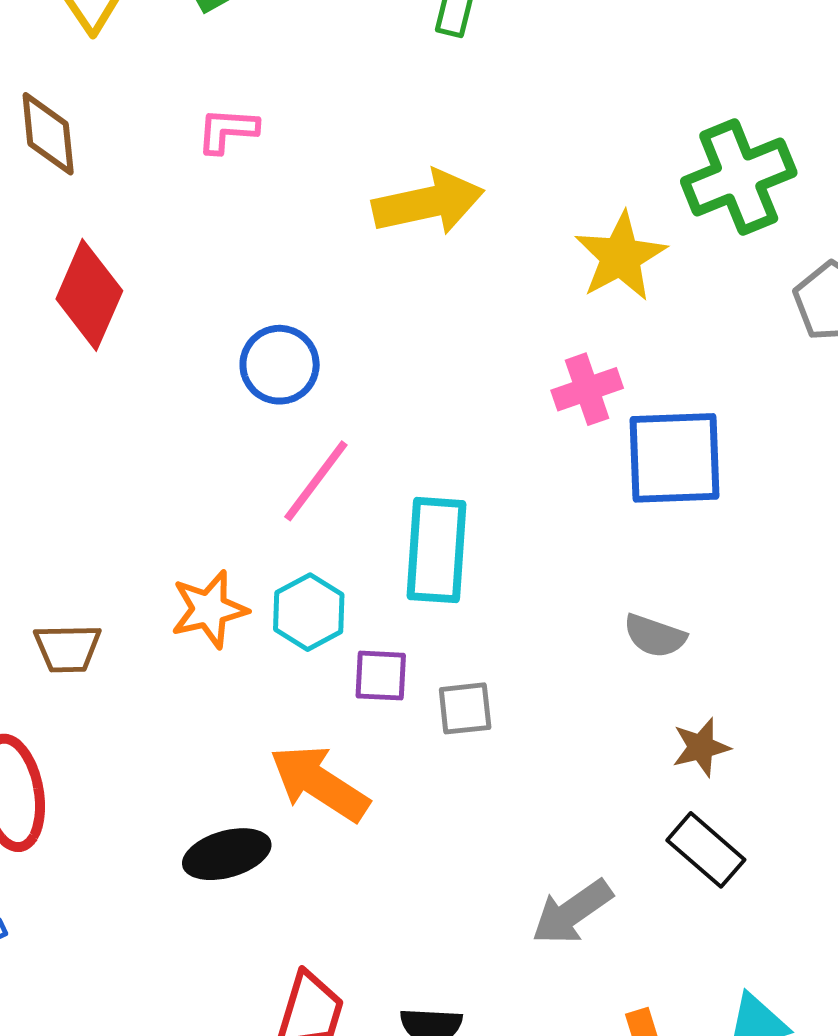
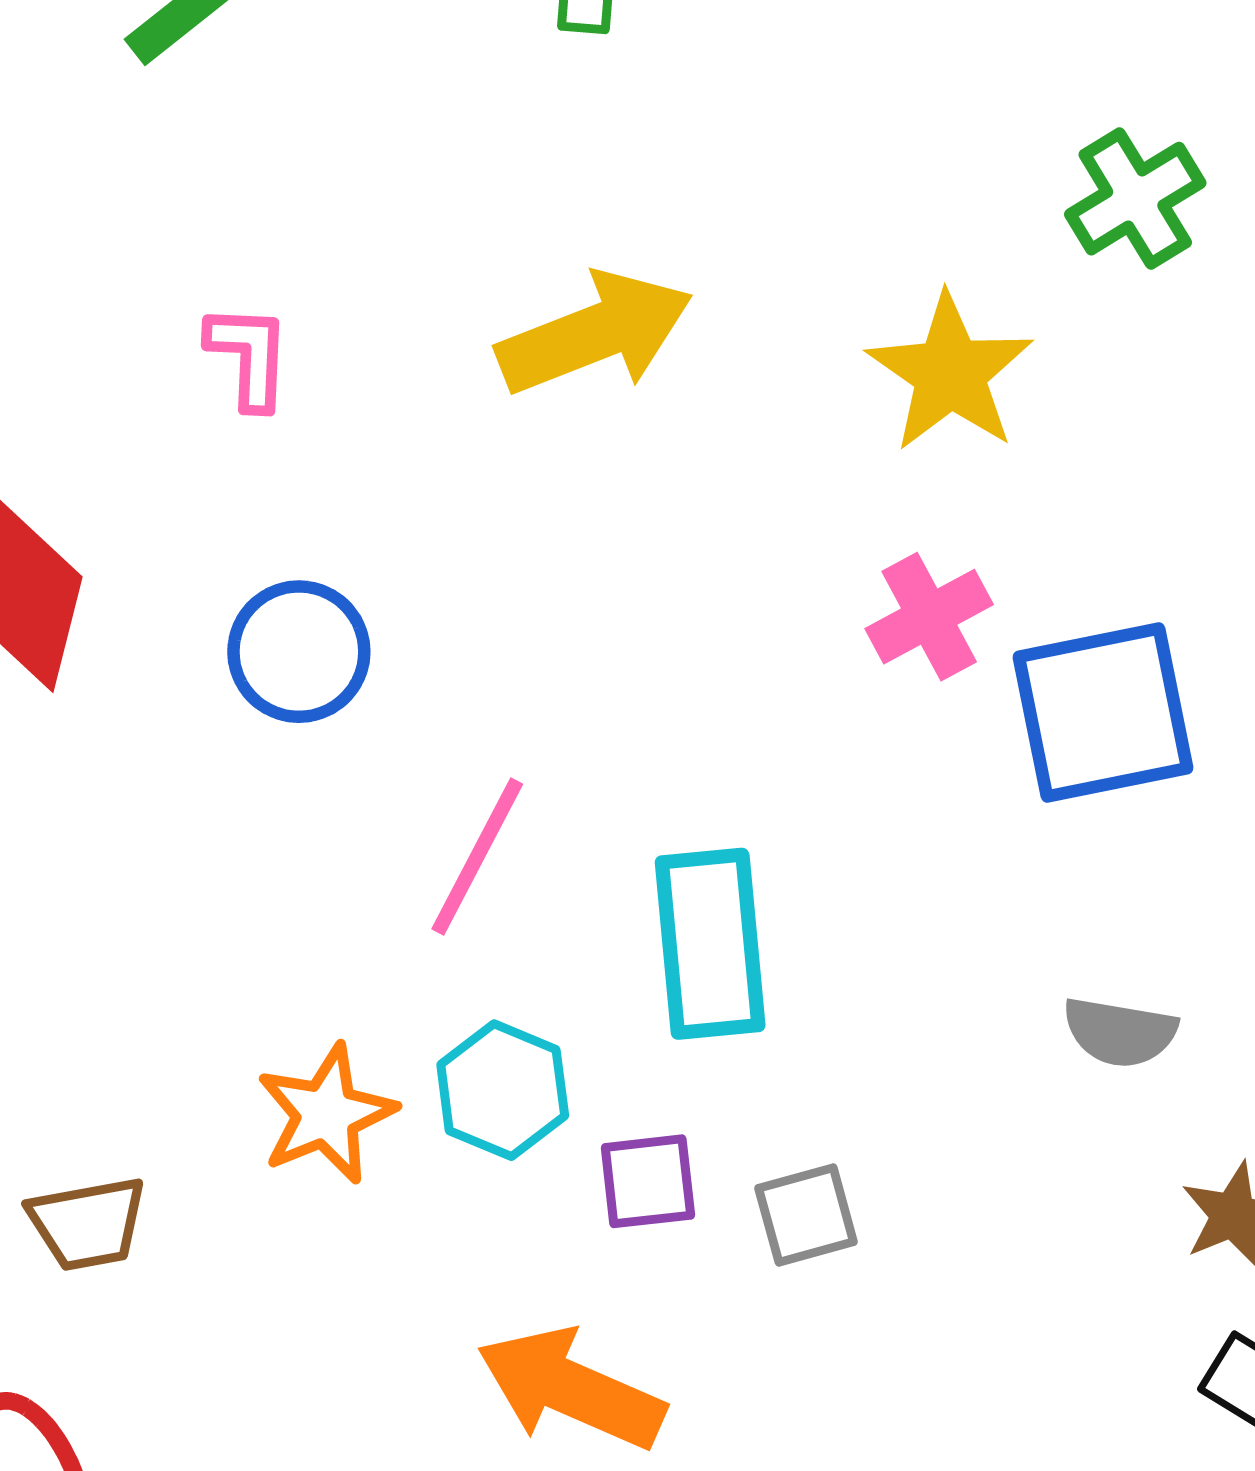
pink L-shape: (227, 130) -> (249, 356), moved, turned 98
green cross: (739, 177) -> (1135, 199), size x0.7
blue circle: (280, 365) -> (299, 652), moved

